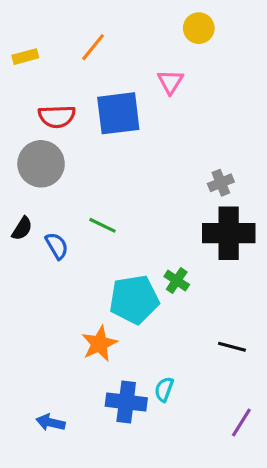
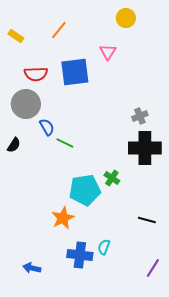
yellow rectangle: (25, 57) -> (16, 36), turned 49
blue semicircle: (57, 246) -> (47, 127), moved

